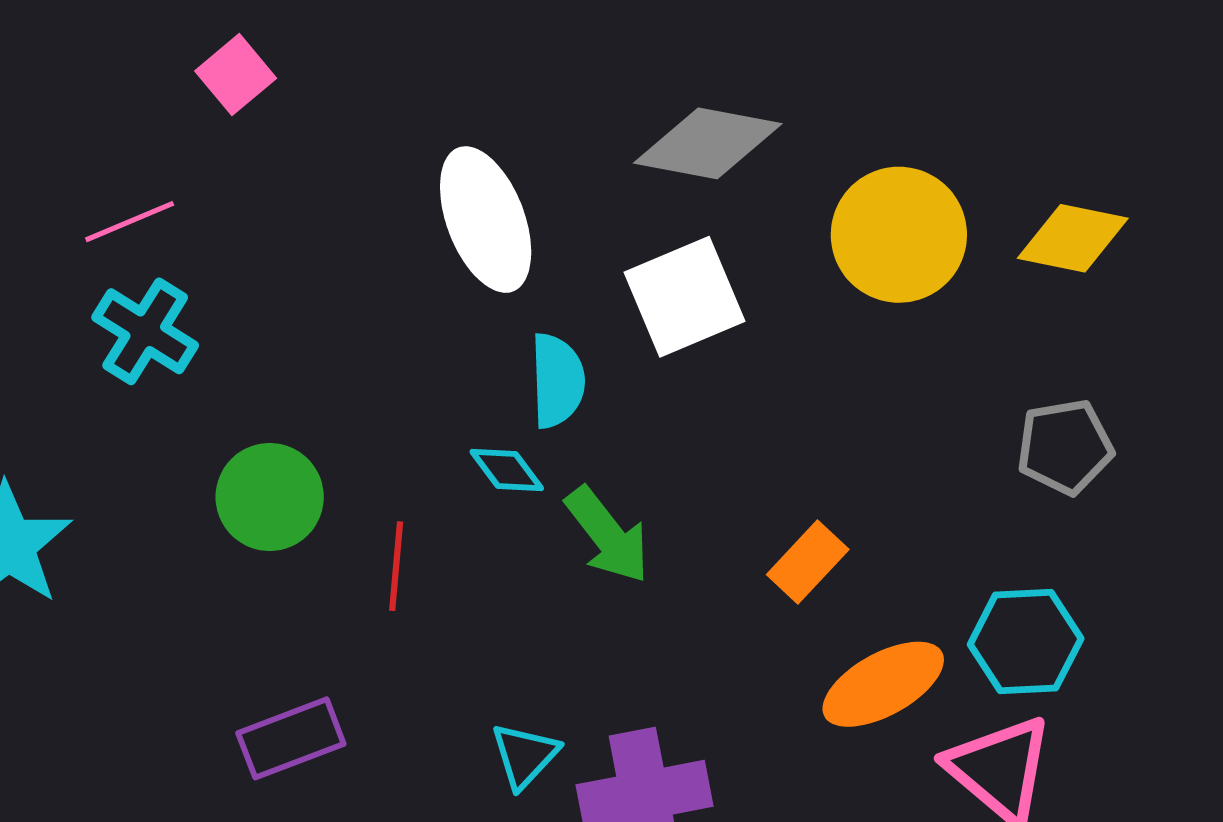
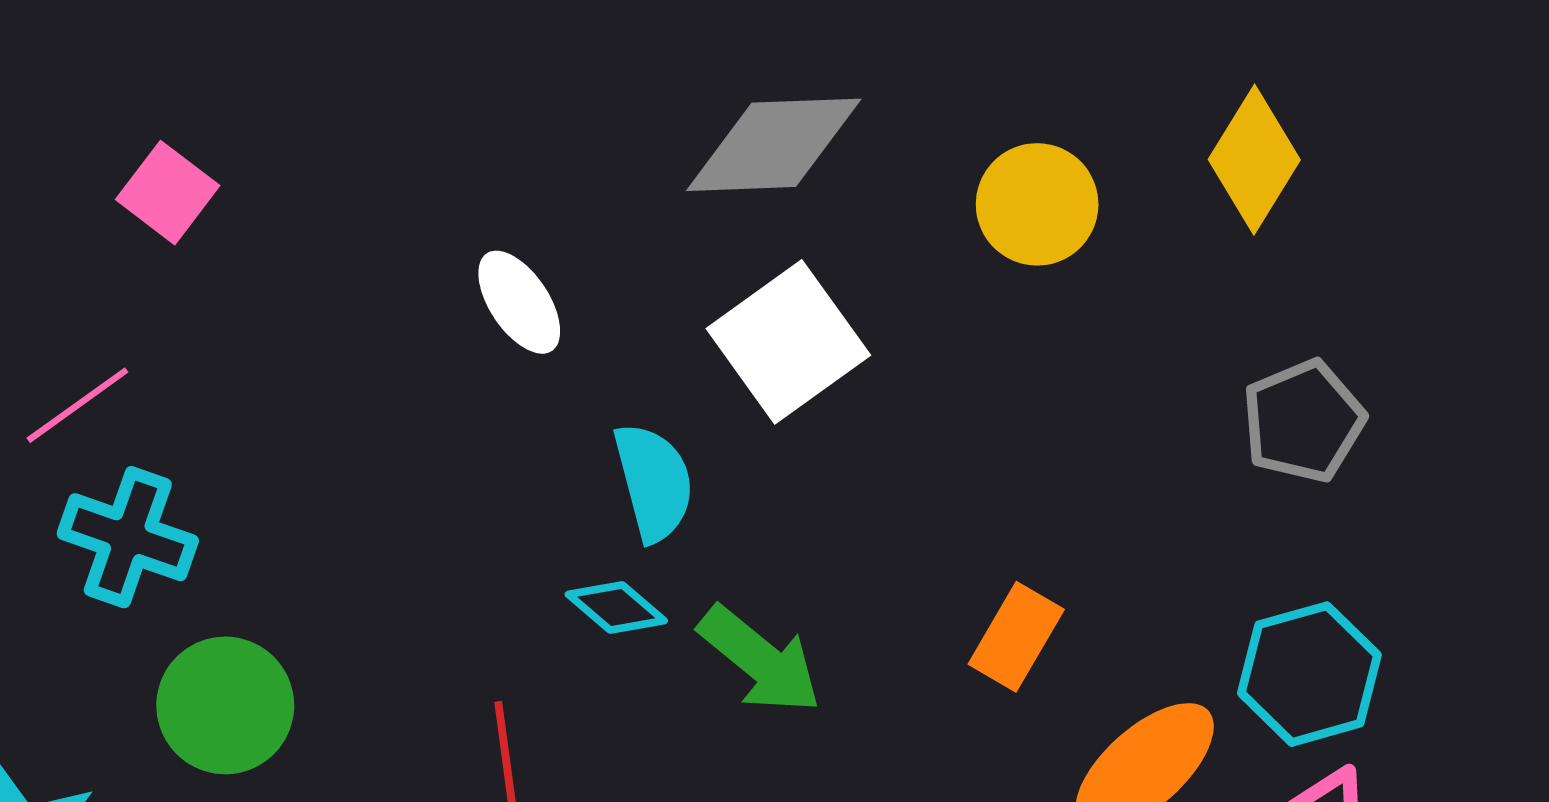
white ellipse: (486, 220) -> (519, 302), size x0.6
yellow circle: (899, 235) -> (1037, 204), size x0.7
yellow diamond: (1073, 238) -> (1254, 160), turned -57
green circle: (270, 497) -> (225, 705), moved

